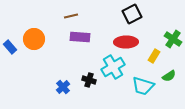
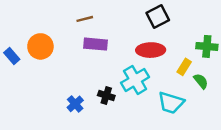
green cross: (173, 39) -> (207, 46), turned -30
green semicircle: (169, 76) -> (201, 81), moved, turned -96

